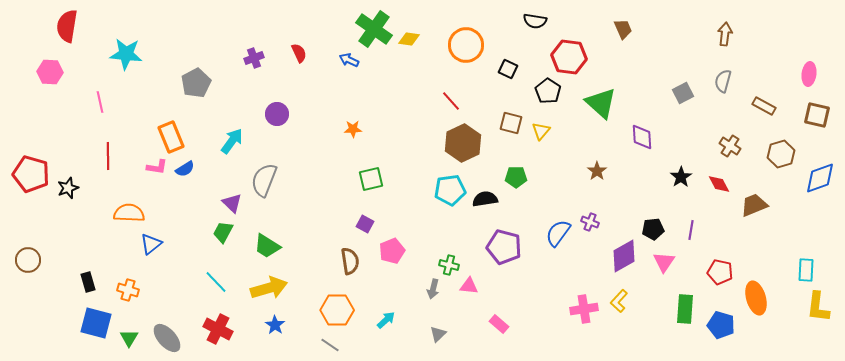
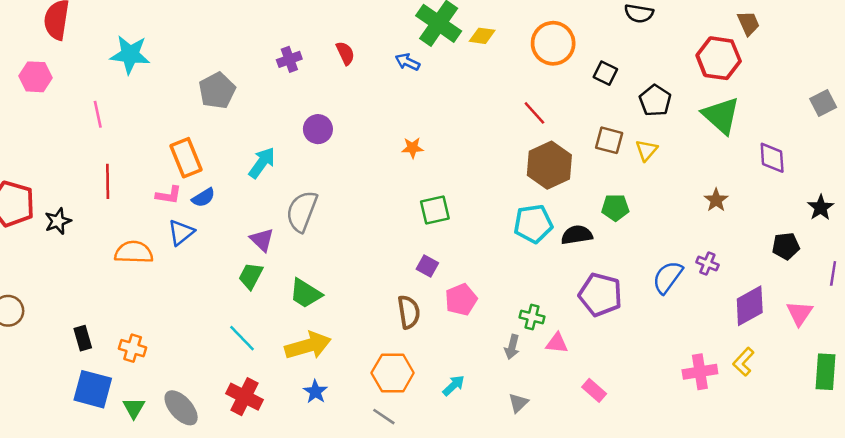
red hexagon: (569, 57) -> (719, 58), moved
black pentagon: (653, 229) -> (786, 246), moved
blue triangle: (151, 244) -> (181, 232), moved

